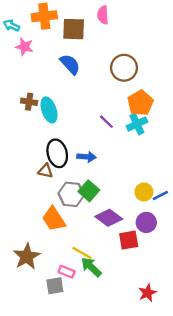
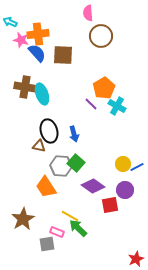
orange cross: (44, 16) -> (38, 34), moved
brown square: (74, 29) -> (63, 55), moved
blue semicircle: (70, 64) -> (37, 53), moved
brown circle: (124, 68) -> (101, 36), moved
brown cross: (29, 102) -> (25, 87), size x1.5
orange pentagon: (140, 103) -> (104, 88), moved
cyan cross: (137, 124) -> (117, 106), turned -36
blue arrow: (86, 157) -> (74, 134), turned 70
red star: (147, 293) -> (136, 259), moved

